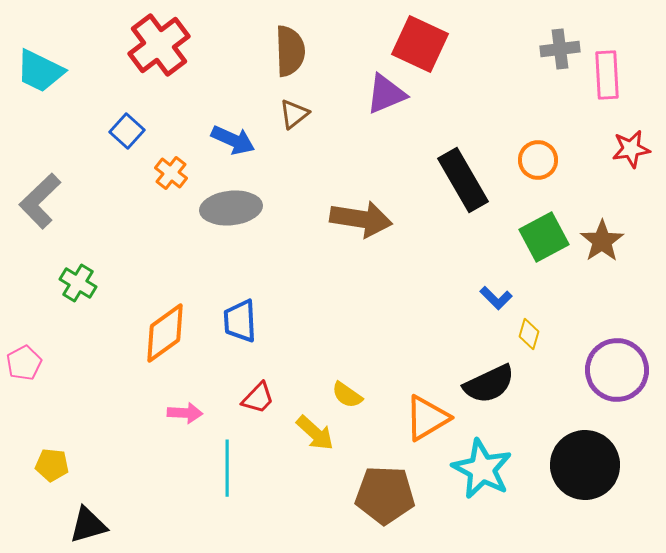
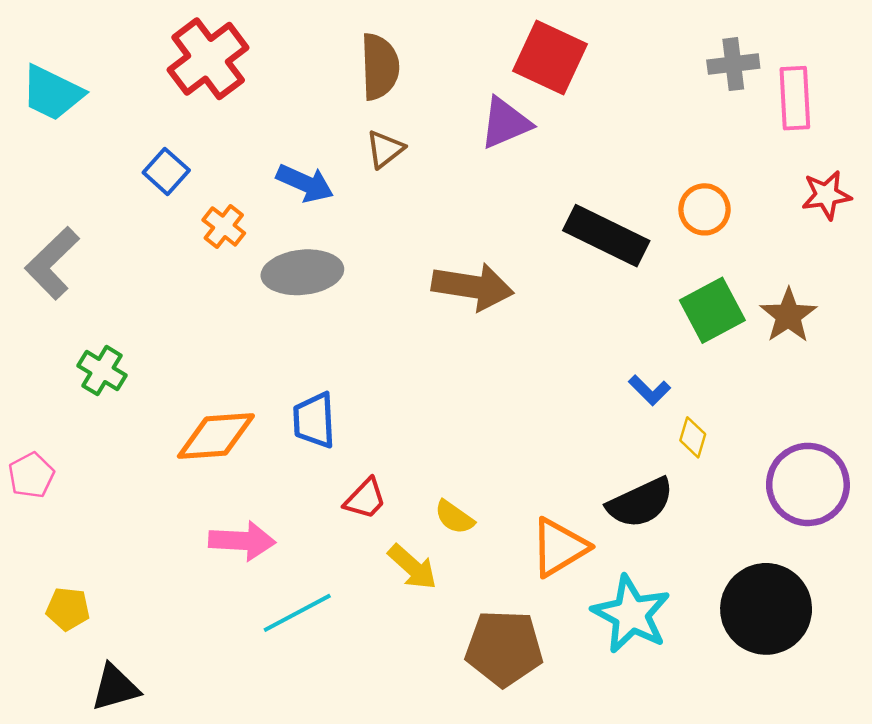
black rectangle: (463, 180) -> (606, 236), turned -34
orange diamond: (165, 333) -> (216, 436), turned 32
red trapezoid: (258, 398) -> (365, 499), moved
pink arrow: (185, 413) -> (242, 541), size x1.4
cyan line: (227, 468) -> (297, 613), turned 62

